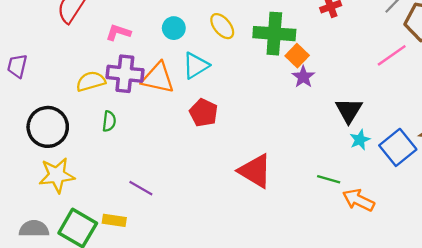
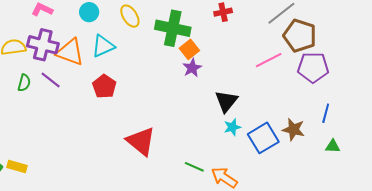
green line: (329, 179) -> (194, 167), moved
purple line: (141, 188) -> (51, 80), moved

